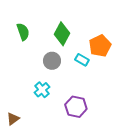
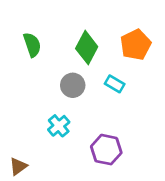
orange pentagon: (100, 46) -> (136, 45), moved

